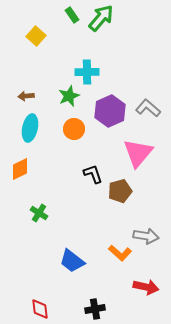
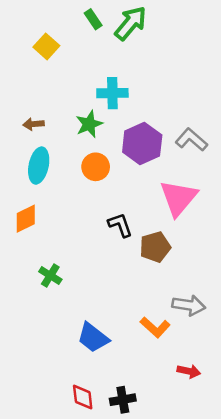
red arrow: (146, 287) -> (189, 371), size x0.7
red diamond: (40, 309) -> (83, 397), moved

